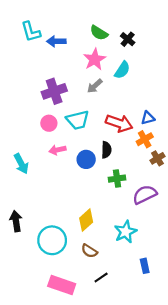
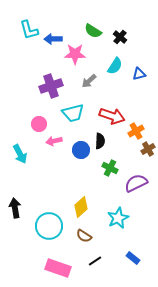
pink star: (95, 59) -> (75, 54), moved, turned 30
blue triangle: (148, 118) -> (139, 74), moved
pink circle: (49, 123) -> (39, 124), moved
green cross: (117, 179) -> (110, 168), turned 35
blue rectangle: (145, 266) -> (133, 258), moved, turned -40

